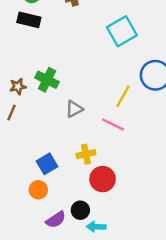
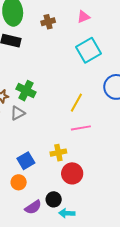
yellow line: (123, 96) -> (76, 103), moved
gray triangle: (74, 109) -> (18, 113), moved
pink line: (113, 124) -> (81, 128), turned -36

